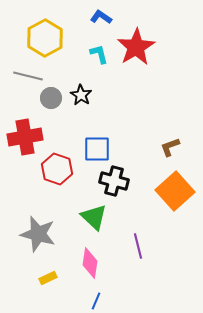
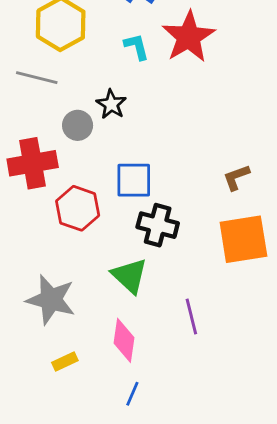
gray circle: (51, 98) -> (78, 125), moved
orange square: (175, 191) -> (243, 239), turned 33

